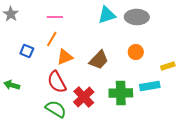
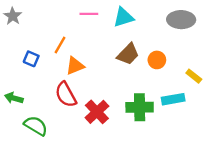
pink line: (55, 17) -> (89, 14), moved
gray ellipse: (137, 17) -> (181, 20), moved
brown trapezoid: (99, 60) -> (128, 54), moved
yellow rectangle: (168, 66) -> (194, 76), turned 56
green semicircle: (56, 109) -> (36, 126), moved

